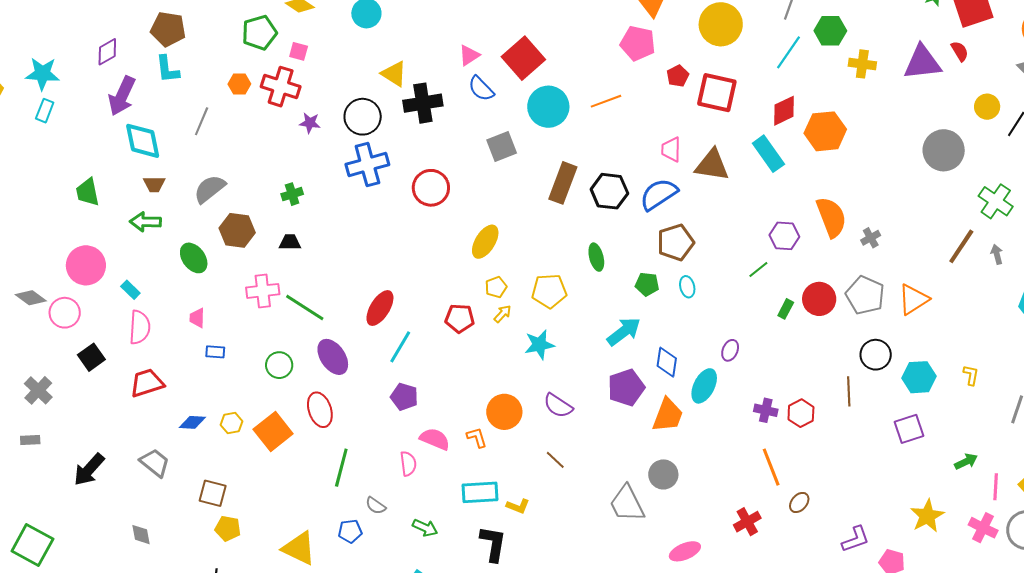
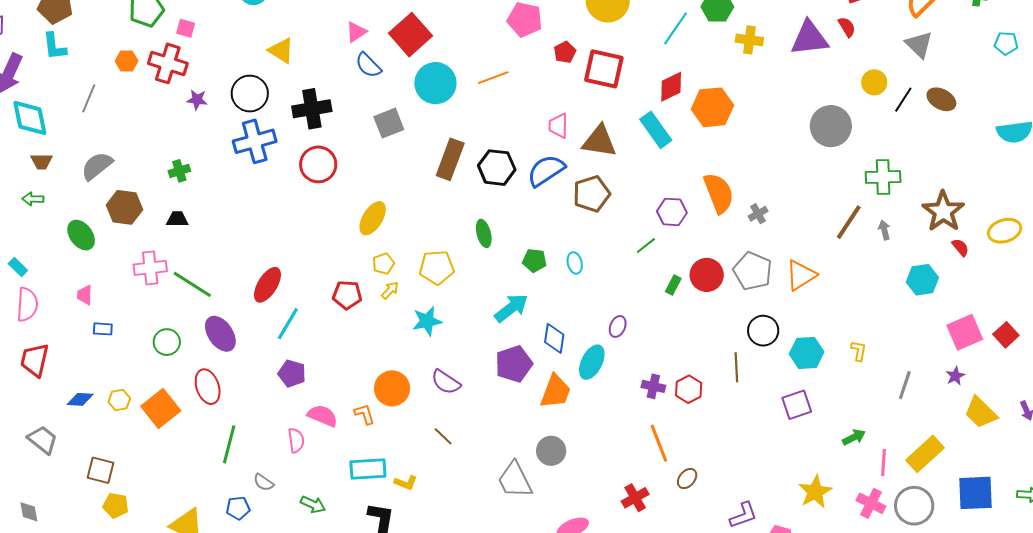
black cross: (423, 103) -> (312, 109), moved
green cross: (996, 201) -> (883, 177), turned -36
green arrow: (145, 222) -> (33, 199), size x0.7
brown pentagon: (676, 242) -> (592, 194), moved
red trapezoid: (147, 383) -> (35, 360), turned -60

